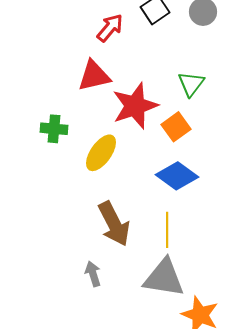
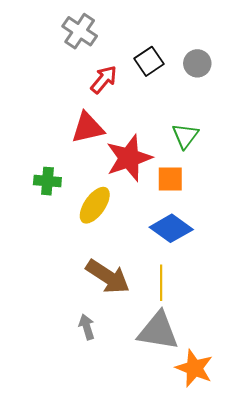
orange square: (176, 127) -> (170, 179), turned 36
brown arrow: (114, 224) -> (108, 277), turned -30

